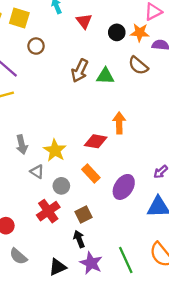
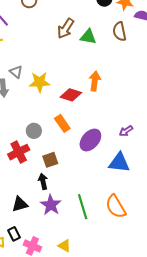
brown semicircle: (138, 65) -> (120, 31), turned 30
yellow star: (55, 150) -> (40, 82), moved, turned 30
gray triangle: (37, 172) -> (16, 72), moved

